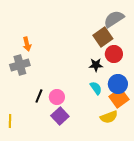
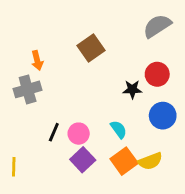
brown square: (103, 37) -> (91, 48), moved
cyan semicircle: (96, 88) -> (119, 129), moved
orange square: (119, 98) -> (124, 161), moved

